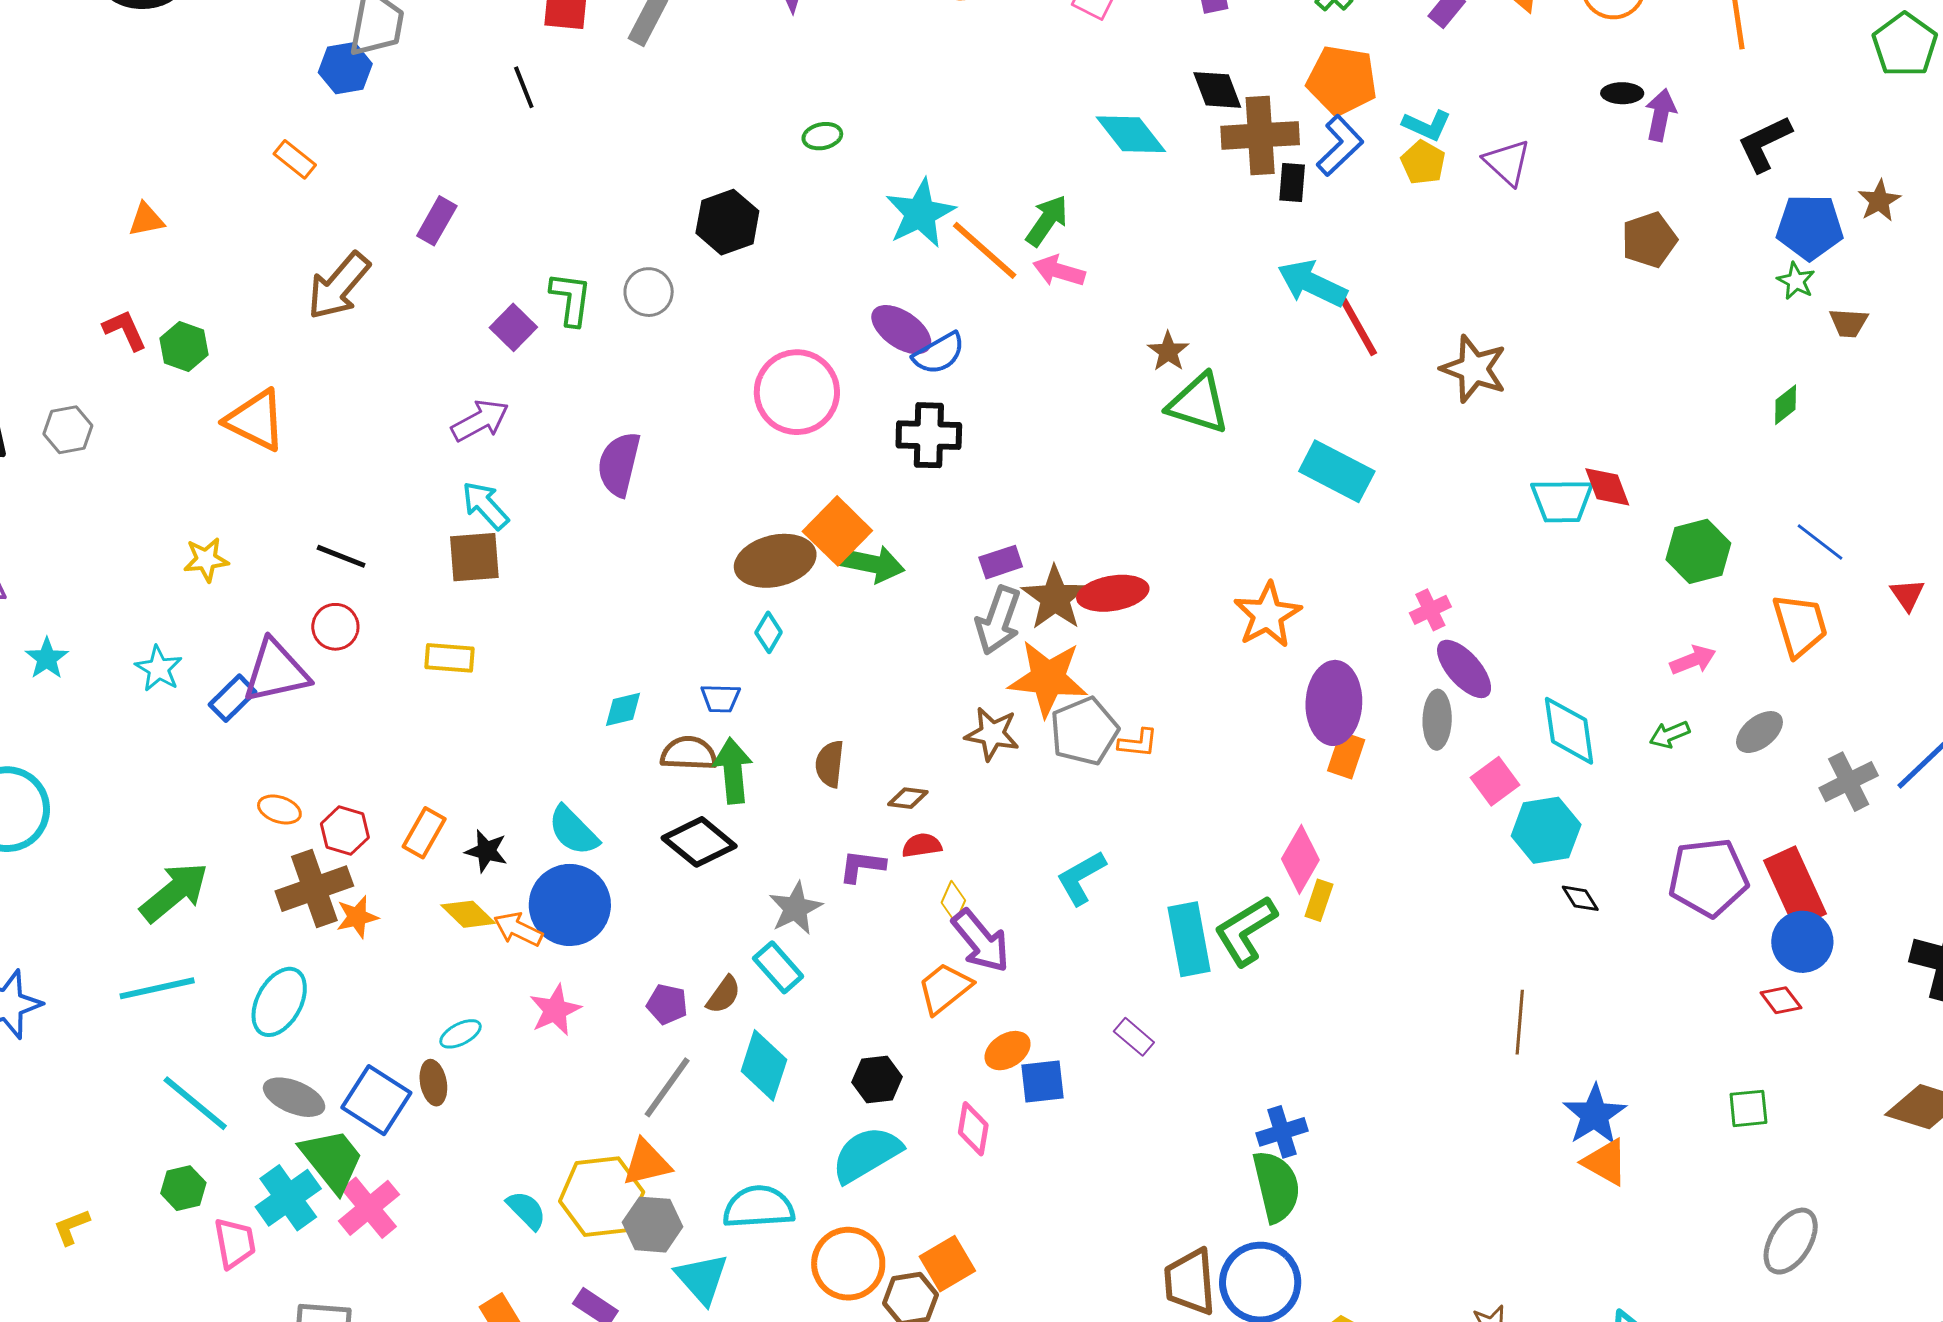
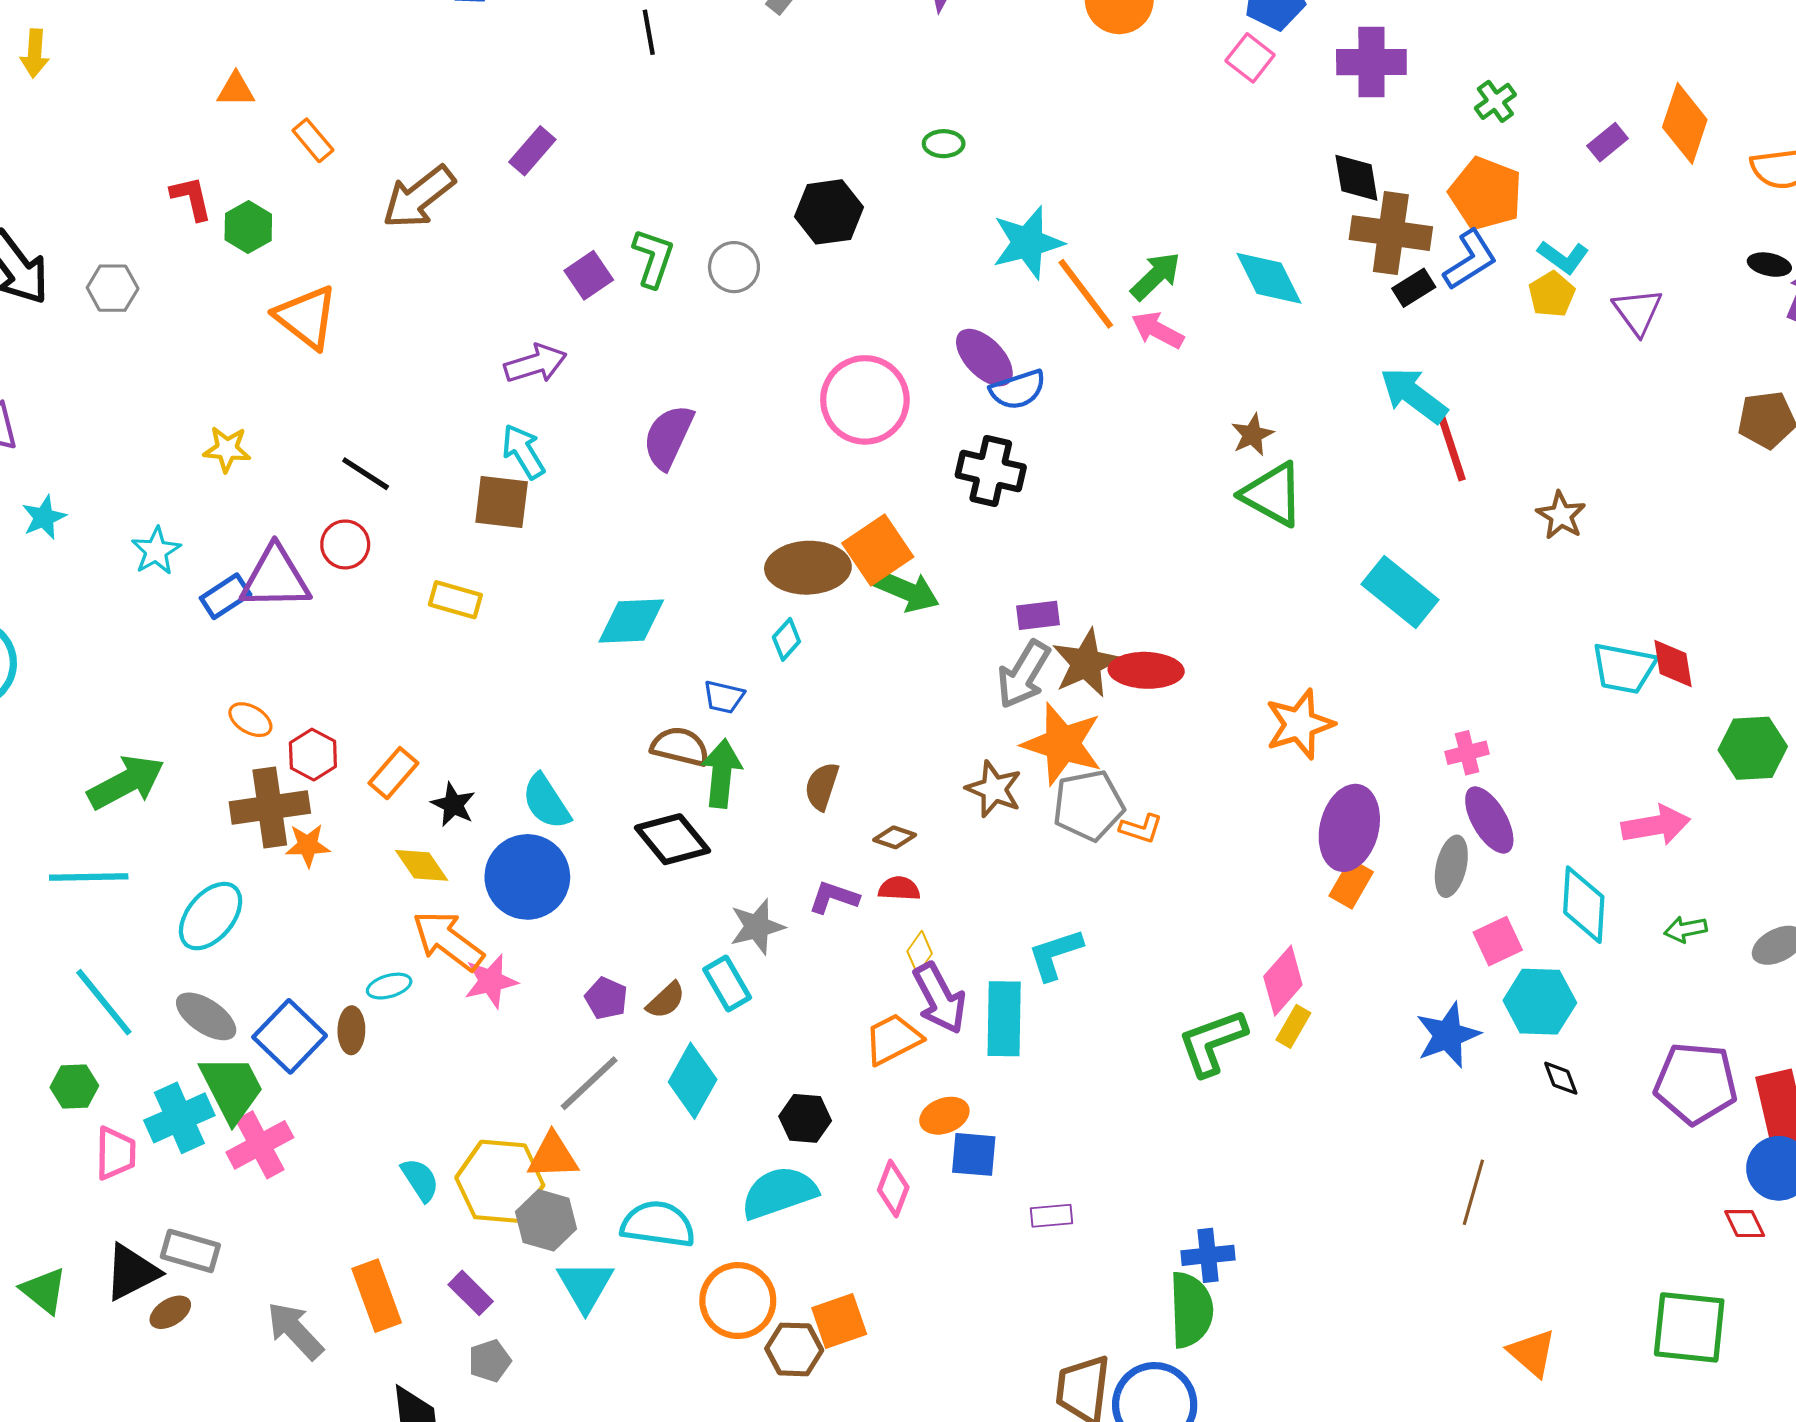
cyan diamond: (1131, 134) -> (1269, 278), moved
orange rectangle: (295, 159) -> (313, 140), moved
black rectangle: (1292, 183) -> (1414, 288), turned 42
brown star: (1474, 369) -> (1561, 515), size x0.7
pink arrow: (1693, 660) -> (1656, 825), moved, size x1.4
cyan diamond: (623, 709) -> (631, 621), moved, size x1.6
orange arrow: (518, 929) -> (448, 941), moved, size x1.5
cyan rectangle: (1189, 939) -> (1004, 1019), moved
purple rectangle: (1134, 1037) -> (1051, 1216), moved, turned -57
green square: (1748, 1108) -> (1689, 1327), size x1.8
blue star: (1595, 1115) -> (1448, 1035), moved

